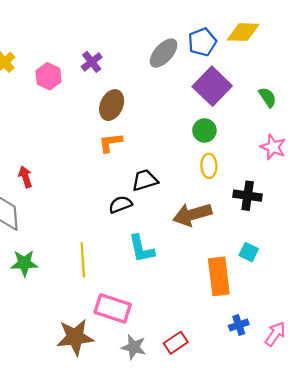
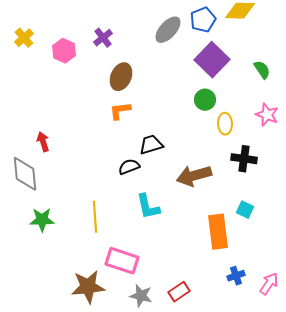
yellow ellipse: (209, 166) -> (225, 124), moved

